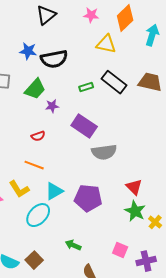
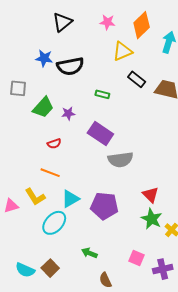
yellow triangle: (106, 44) -> (122, 51), turned -35
black rectangle: (114, 82) -> (137, 79), moved, size x0.7
green rectangle: (86, 87) -> (102, 94), turned 32
green trapezoid: (35, 89) -> (43, 107), moved

